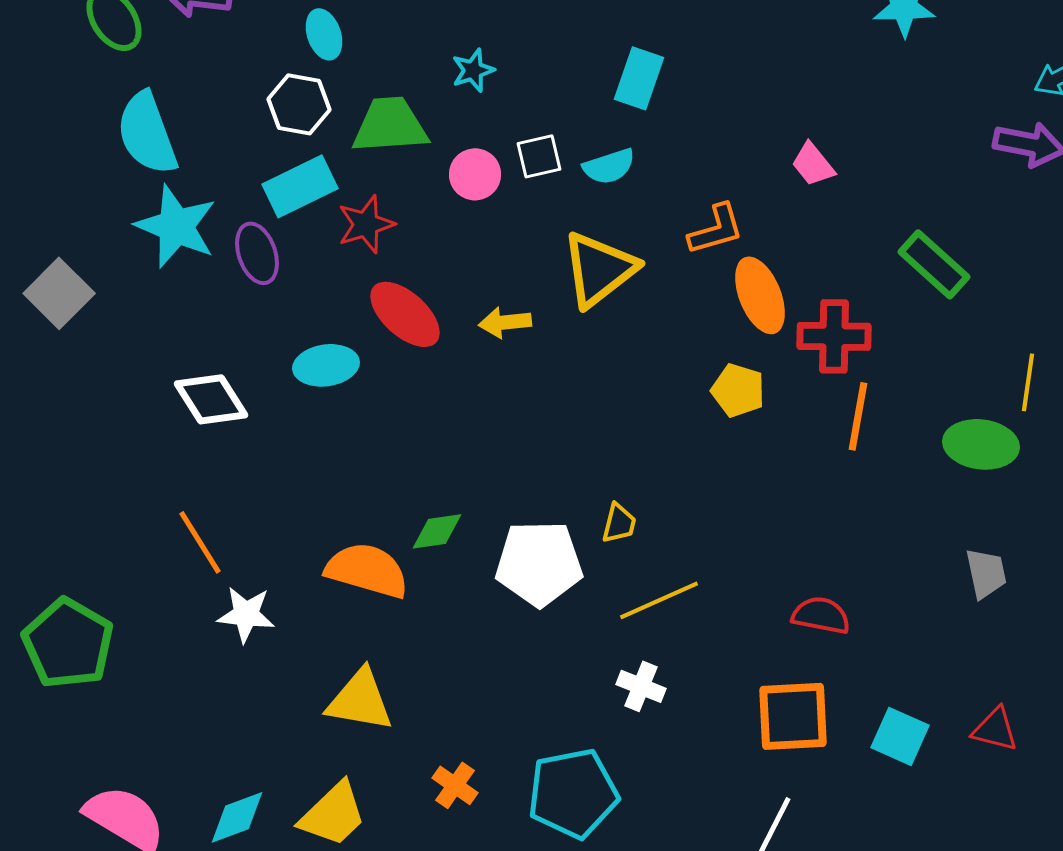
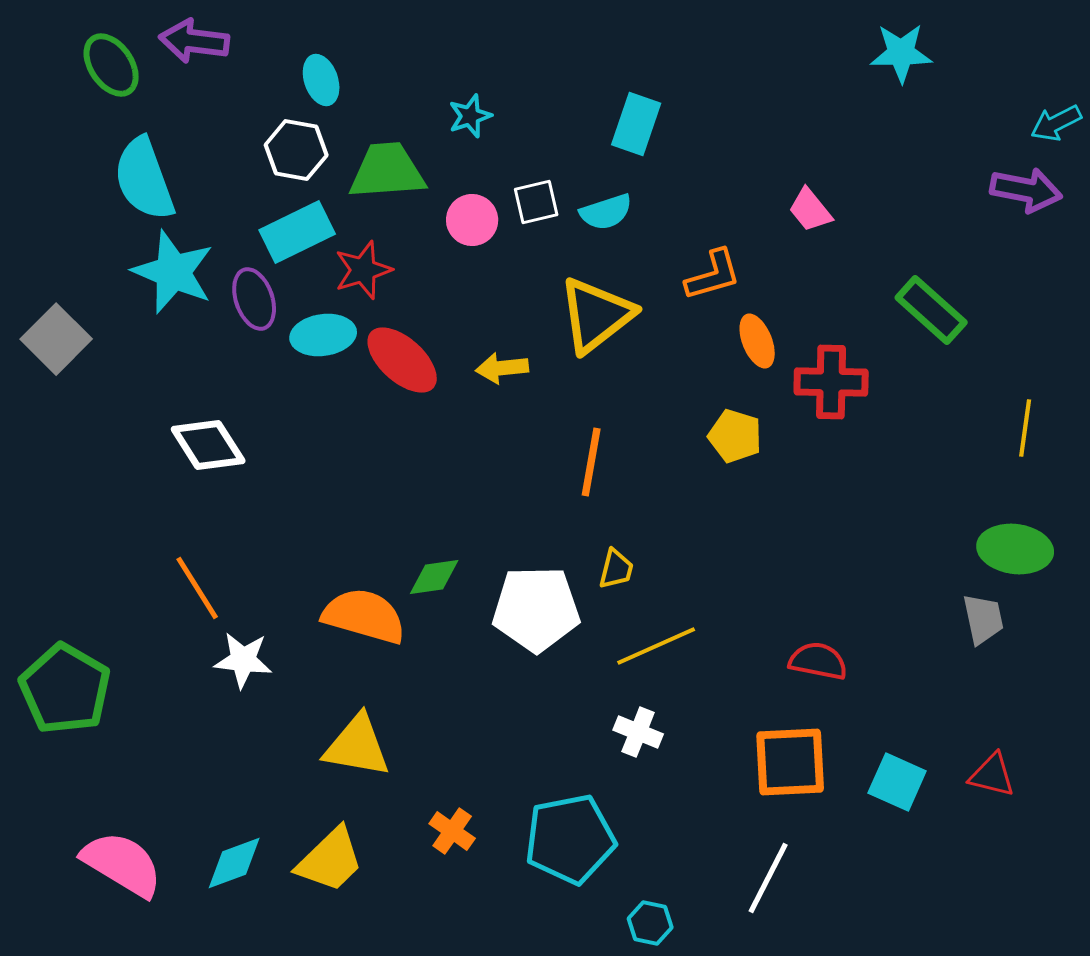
orange ellipse: (760, 295) -> (757, 341), size x0.7
cyan ellipse: (326, 365) -> (323, 335), moved
orange line: (858, 416) -> (591, 462), moved
green ellipse: (981, 444) -> (1015, 549), moved

